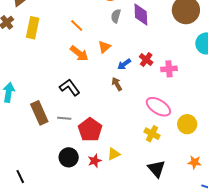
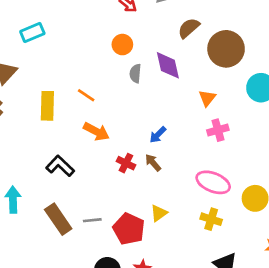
yellow rectangle: (33, 28) -> (47, 106), moved
orange triangle: (104, 47) -> (207, 98), moved
red cross: (146, 60) -> (126, 163), moved
black L-shape: (70, 87) -> (60, 166), moved
yellow triangle: (114, 154) -> (159, 213), moved

